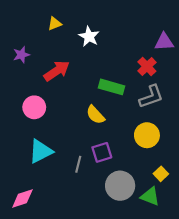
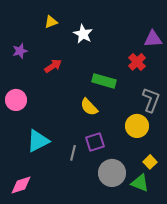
red arrow: (57, 71) -> (53, 66), size x0.7
gray L-shape: (151, 97) -> (151, 100), moved, turned -50
pink circle: (34, 107) -> (16, 100), moved

